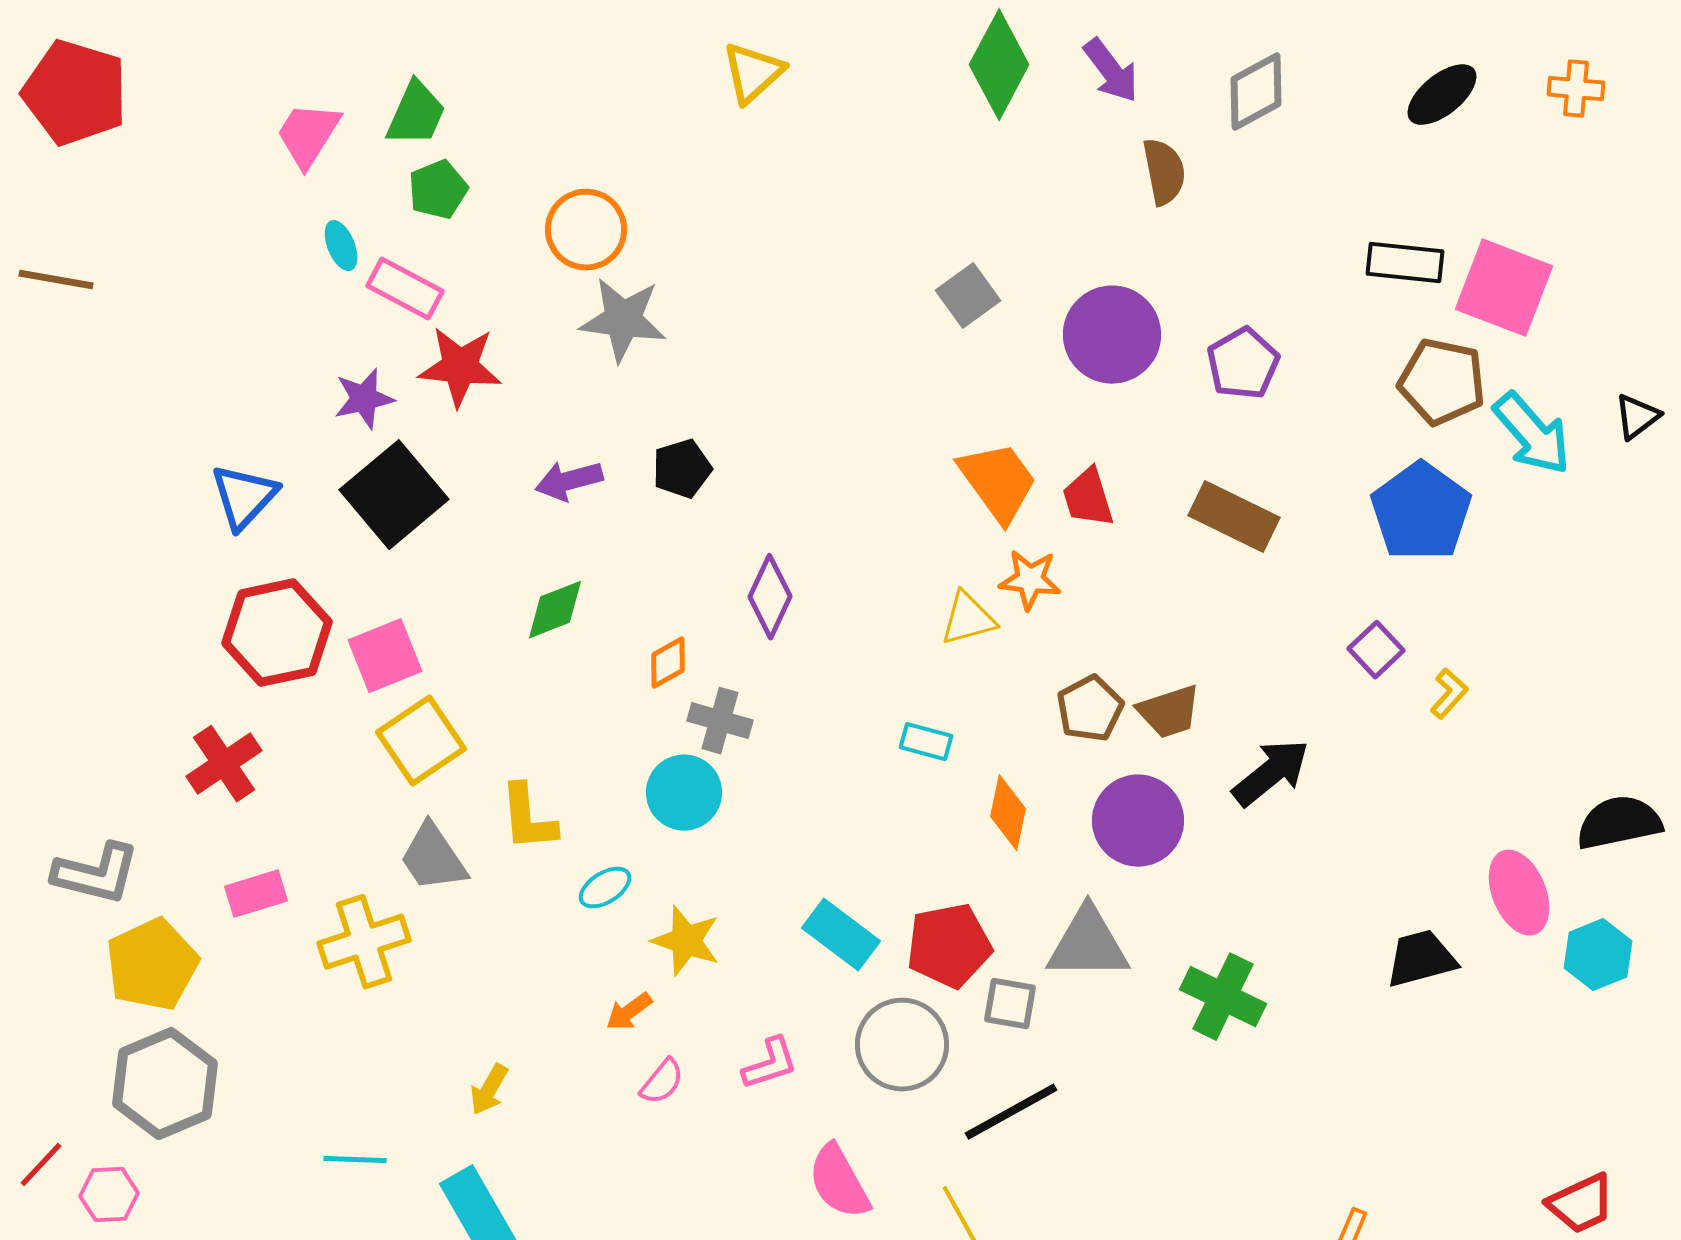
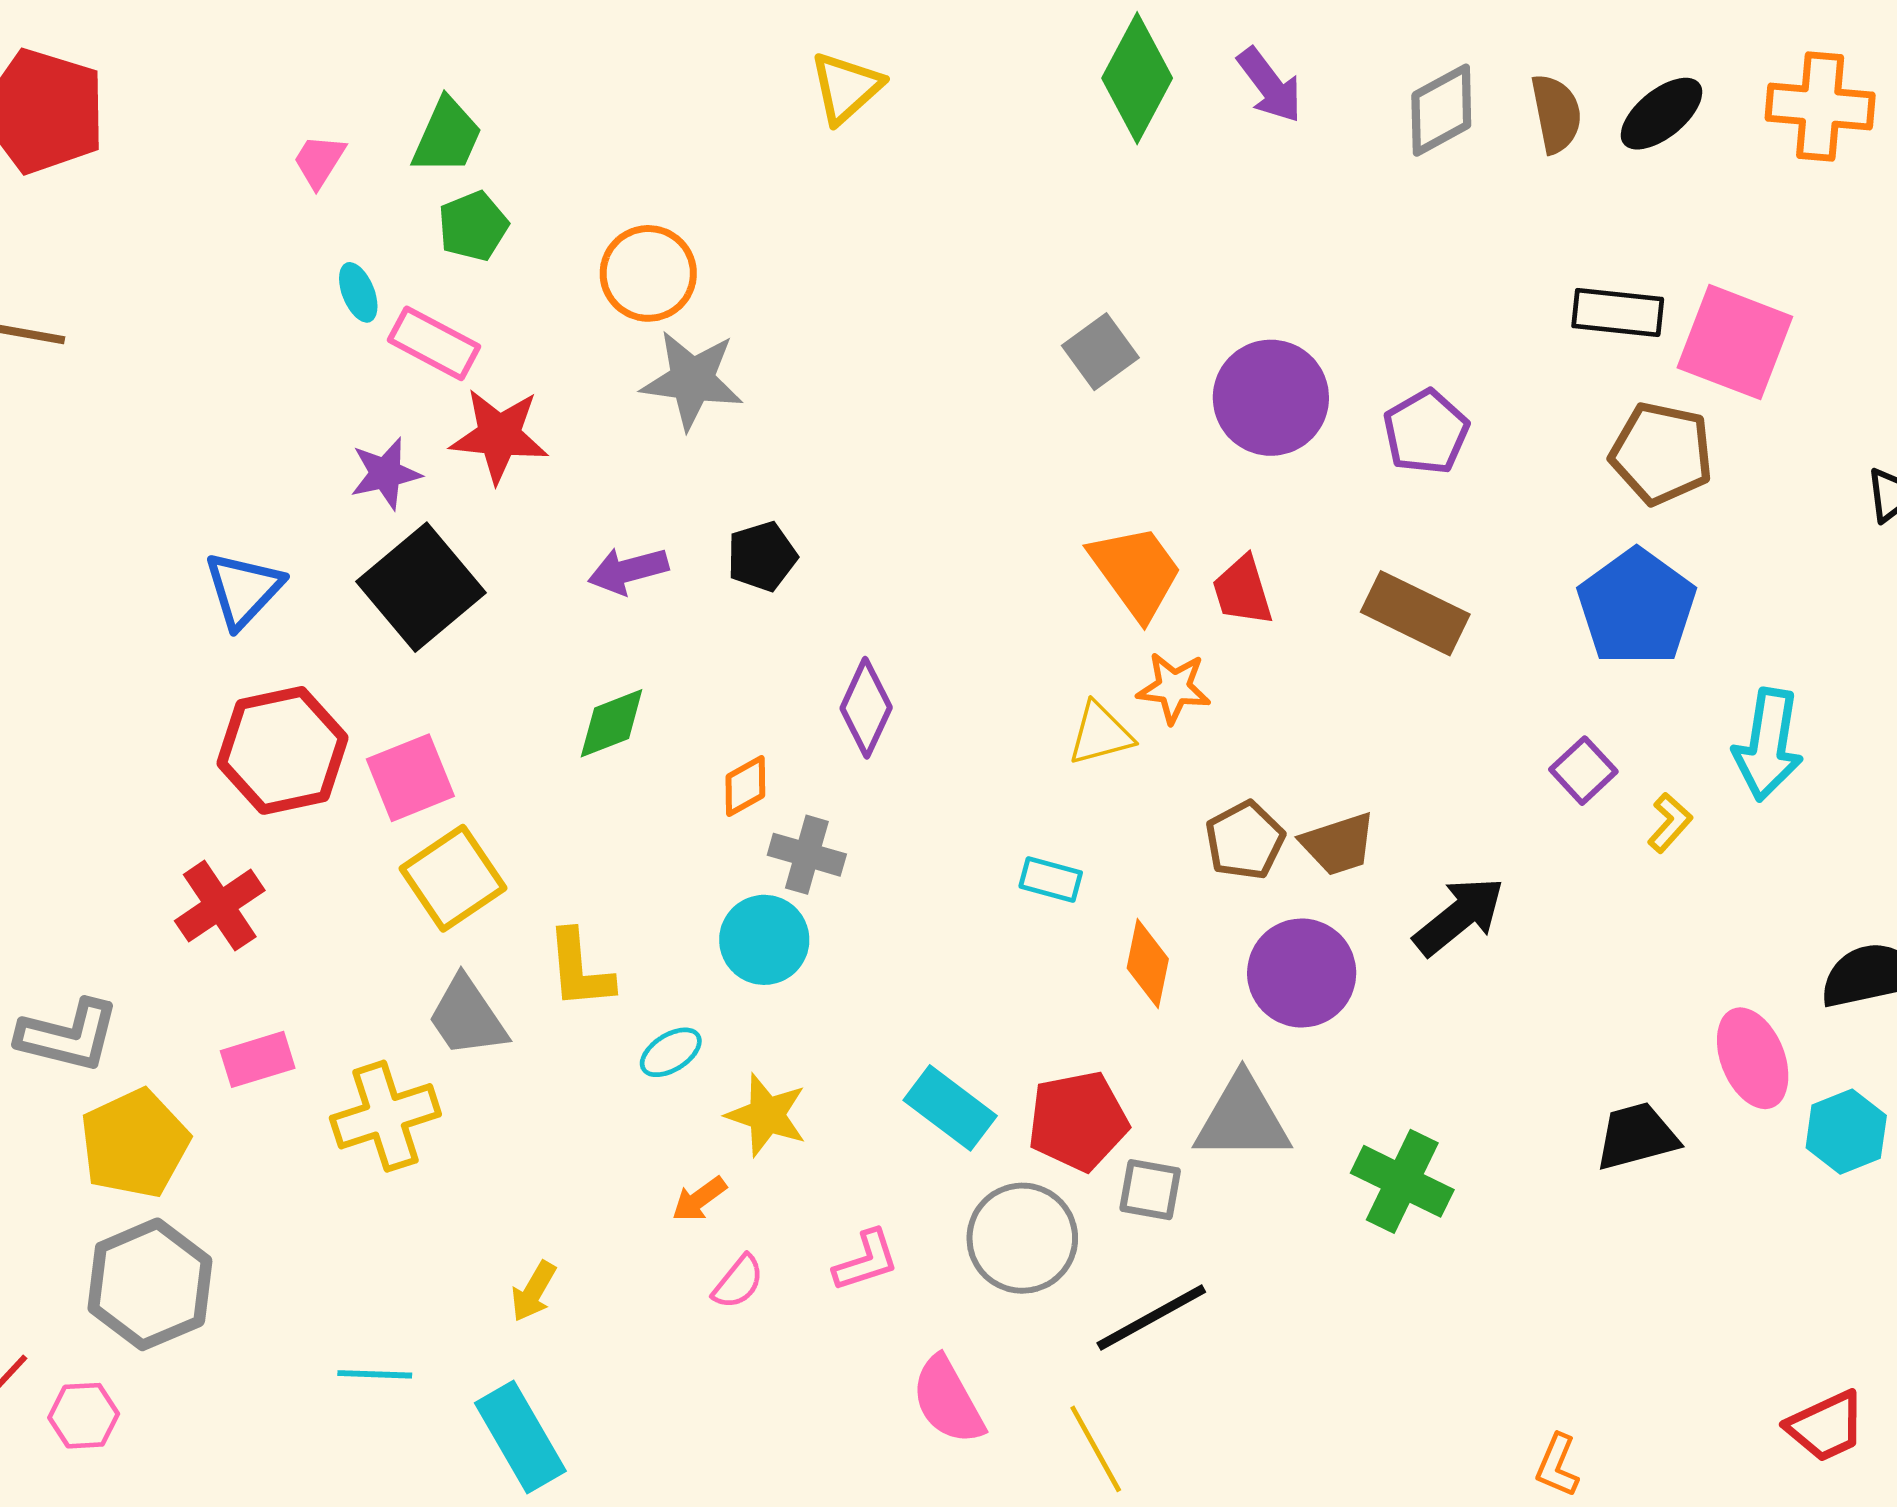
orange cross: (1576, 89) -> (1820, 107), size x1.6
pink trapezoid: (308, 135) -> (319, 161), size x0.7
brown semicircle: (1164, 172) -> (1556, 114), moved
cyan arrow: (1532, 434) -> (1768, 745), moved, turned 50

